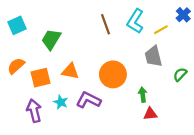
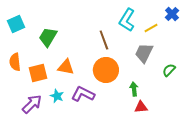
brown line: (105, 24) -> (104, 40), moved
gray trapezoid: (153, 56) -> (144, 53), turned 40
orange semicircle: (16, 66) -> (15, 62), turned -54
purple arrow: (34, 111) -> (32, 104), turned 60

